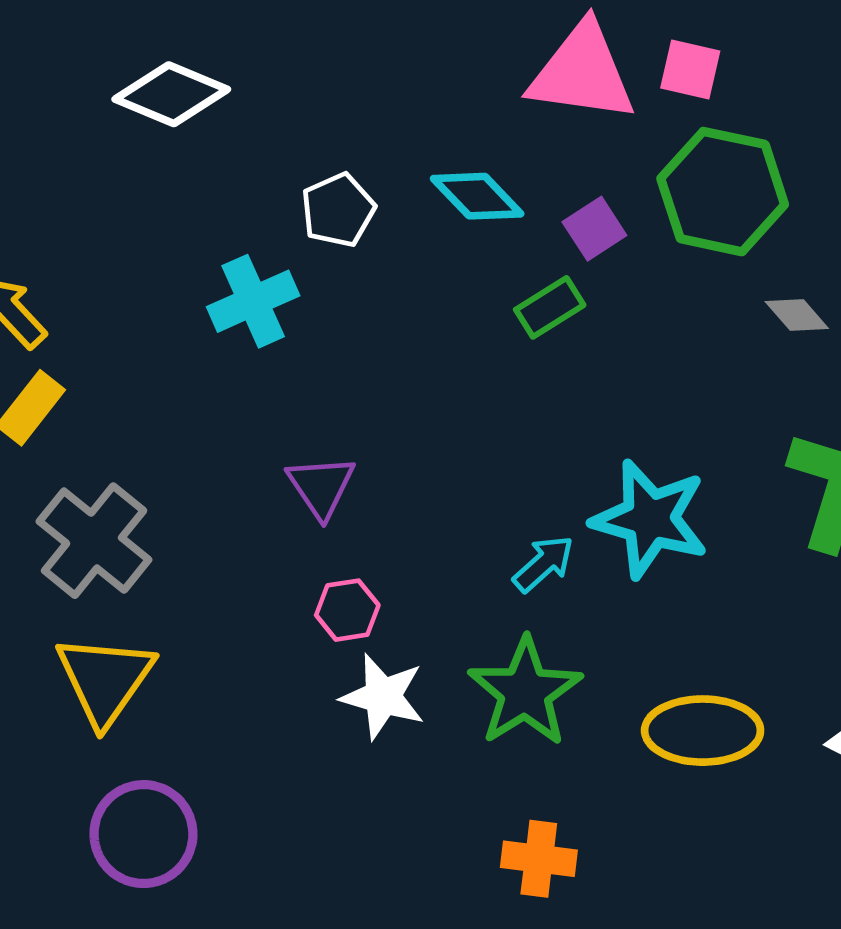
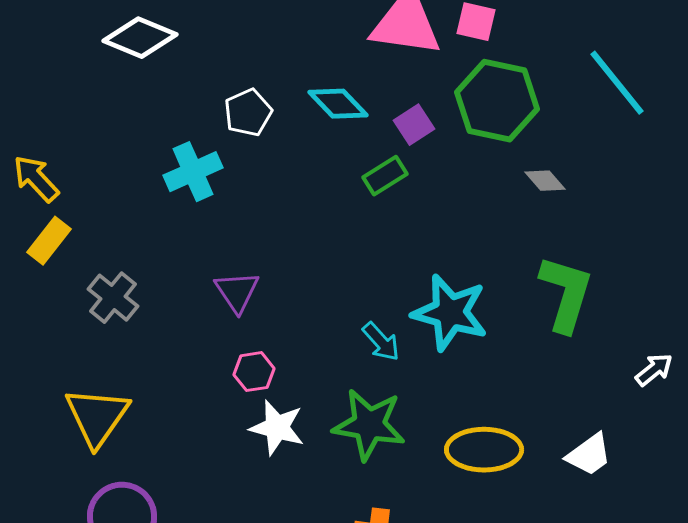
gray cross: (94, 541) -> (113, 298), moved, size x0.7
cyan arrow: (543, 564) -> (381, 342), turned 90
green star: (525, 692) -> (369, 425), turned -30

